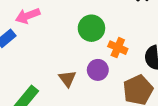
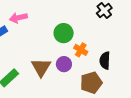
brown triangle: (67, 79) -> (41, 67), size x1.5

